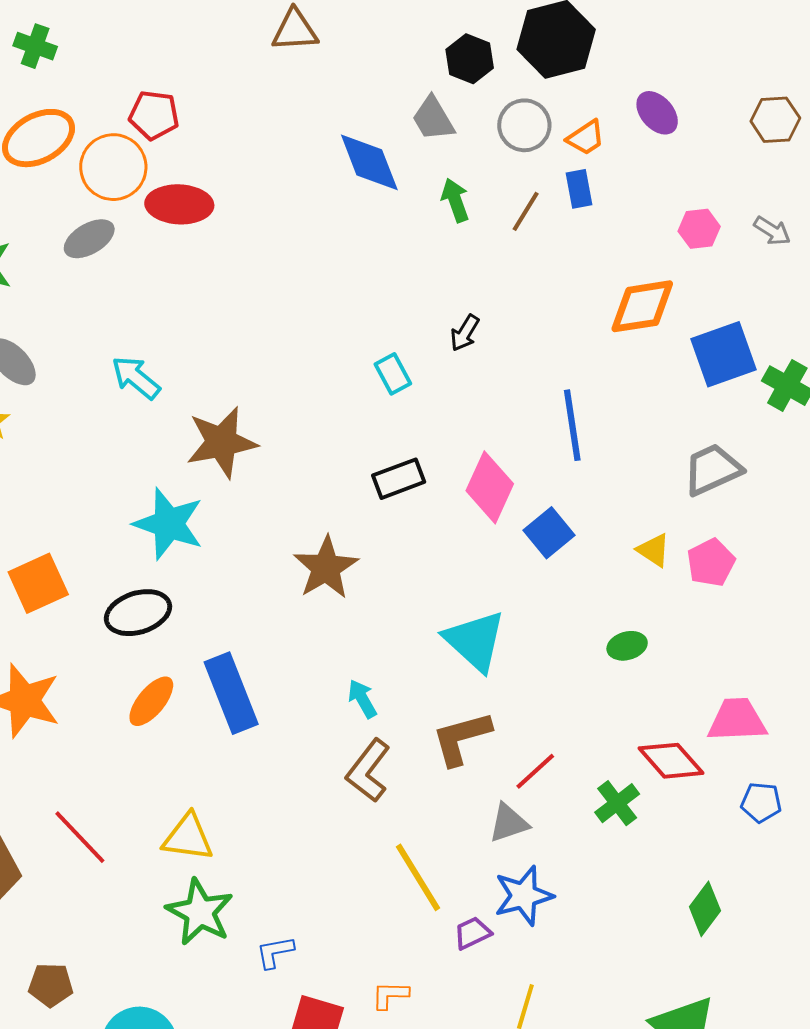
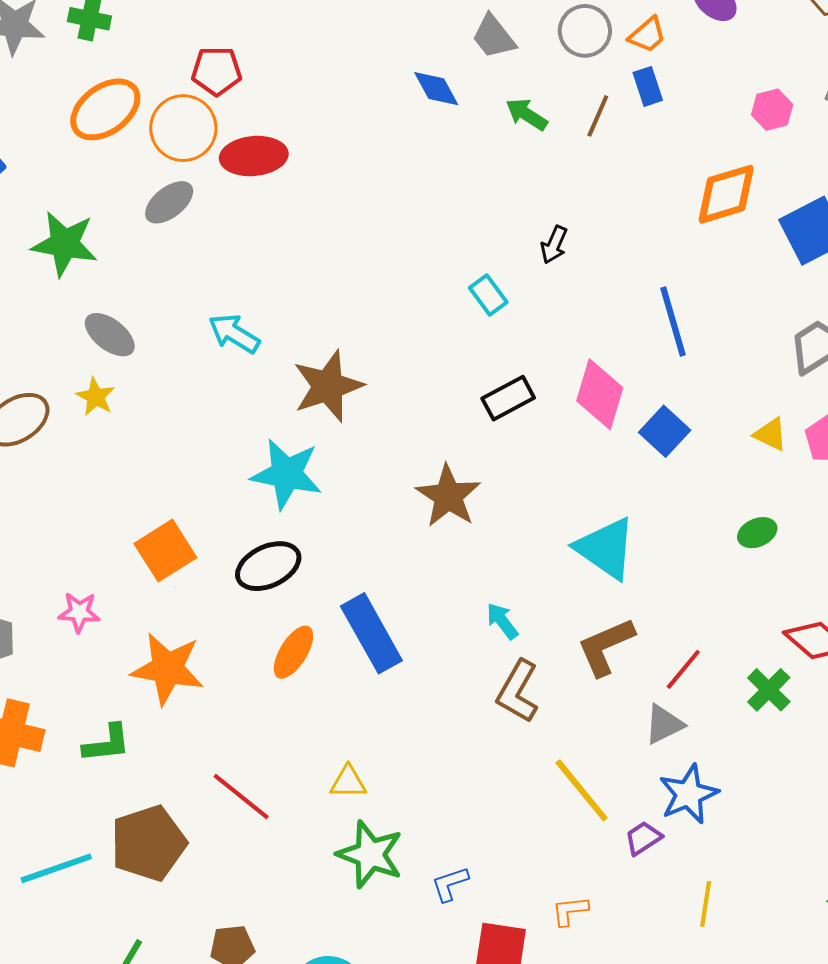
blue diamond: (369, 162) -> (436, 89), size x0.7
green arrow: (455, 200) -> (527, 114), turned -30
yellow triangle: (188, 837) -> (348, 782), size x0.7

